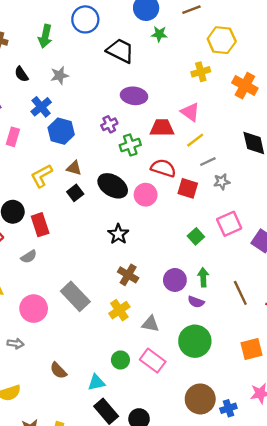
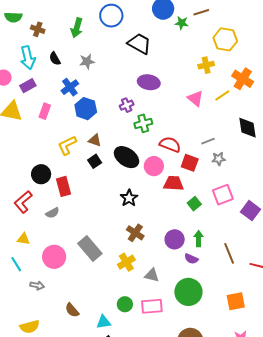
green star: (159, 34) -> (182, 23), moved
red trapezoid: (162, 128) -> (173, 183), moved
yellow line: (195, 140) -> (222, 96), moved
pink rectangle: (153, 361) -> (152, 306), turned -45

